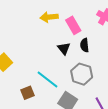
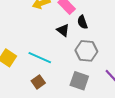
cyan line: (48, 79) -> (40, 58), moved

